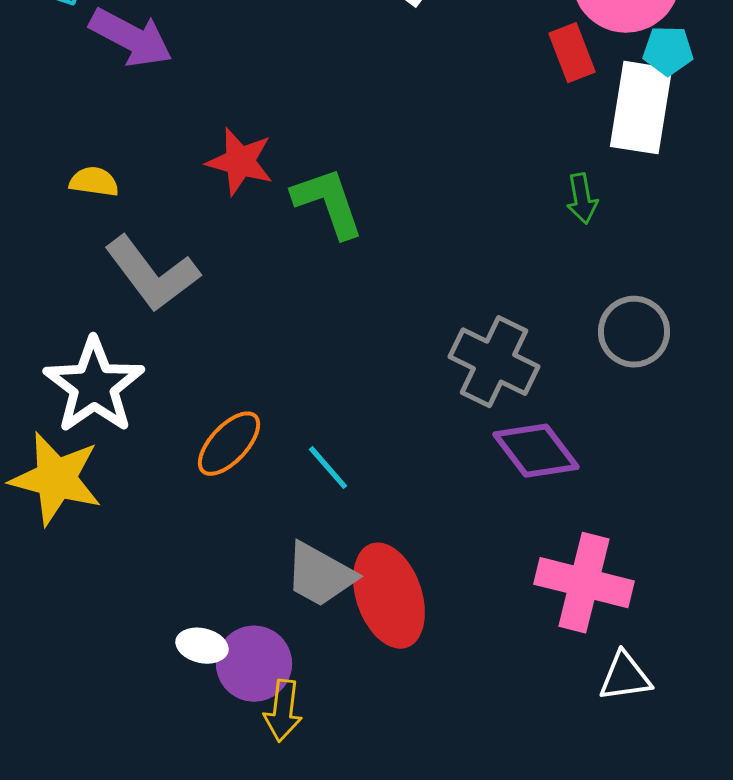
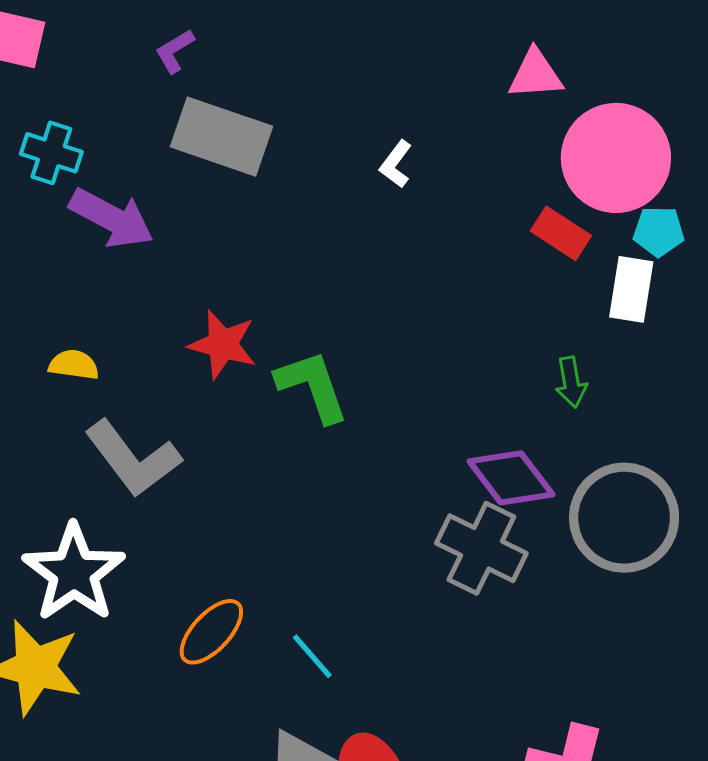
red rectangle: (572, 53) -> (561, 233), turned -36
white rectangle: (641, 108) -> (631, 289), size x0.7
gray circle: (634, 332) -> (624, 518), size x1.5
purple diamond: (536, 451) -> (511, 478), moved

